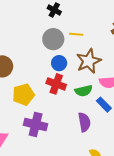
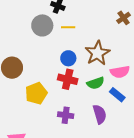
yellow line: (76, 34) -> (68, 27), moved
gray circle: (53, 39) -> (42, 25), moved
purple cross: (36, 125) -> (66, 115), moved, size x0.7

